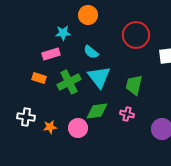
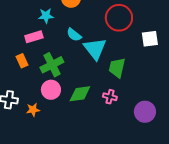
cyan triangle: (99, 77) -> (95, 49), moved
orange rectangle: (39, 78) -> (22, 61), turned 48
pink circle: (78, 128) -> (51, 90), moved

